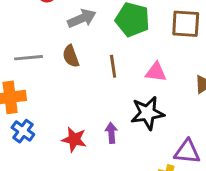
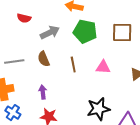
black star: (147, 113) -> (99, 109), moved
purple arrow: (111, 133) -> (43, 92), moved

